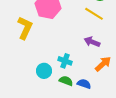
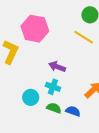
purple arrow: (92, 42) -> (57, 67), moved

